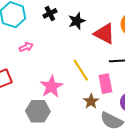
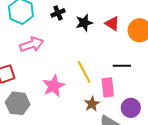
red triangle: (104, 34) -> (112, 24), moved, size x0.7
pink arrow: (26, 47) -> (32, 44), size x1.6
gray hexagon: (38, 111) -> (18, 103), moved

